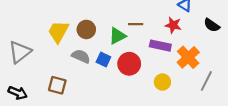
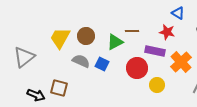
red circle: (129, 64) -> (137, 68), moved
black arrow: (18, 93) -> (36, 95), moved

